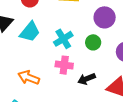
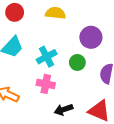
black arrow: (87, 79) -> (64, 110), moved

